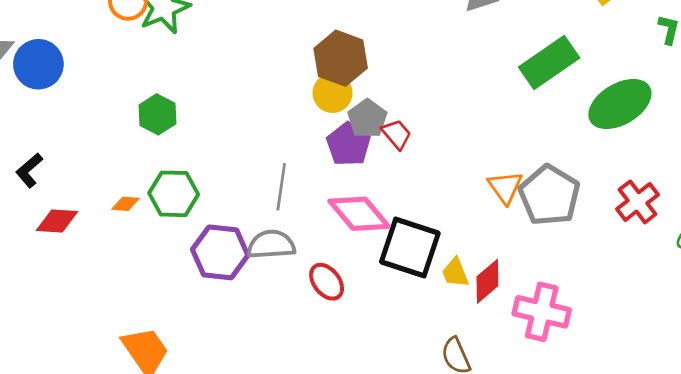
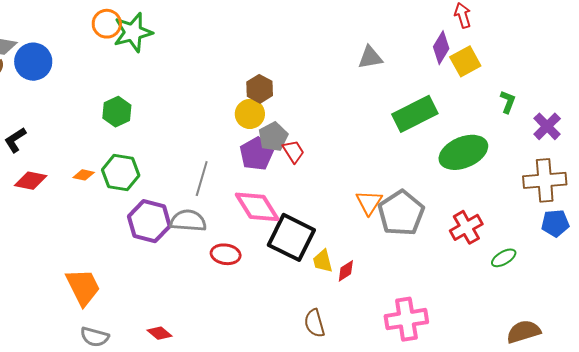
brown hexagon: (341, 58) -> (260, 89), size x0.7
red diamond: (487, 281) -> (346, 271), size x0.7
red ellipse: (327, 282) -> (226, 254), turned -52
pink cross: (542, 312) -> (406, 319), moved, turned -30

